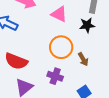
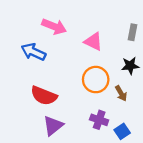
black star: (87, 25) -> (130, 66), moved
purple cross: (55, 76) -> (99, 120), moved

